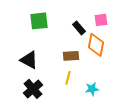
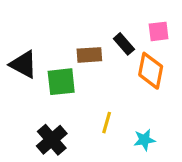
green square: (39, 21) -> (61, 82), moved
brown rectangle: (71, 56) -> (89, 55), moved
black triangle: (29, 60) -> (23, 64), moved

